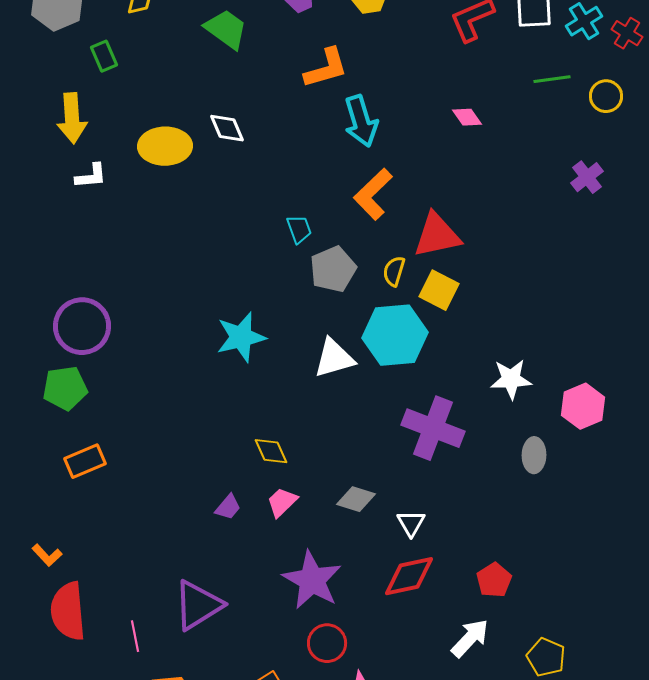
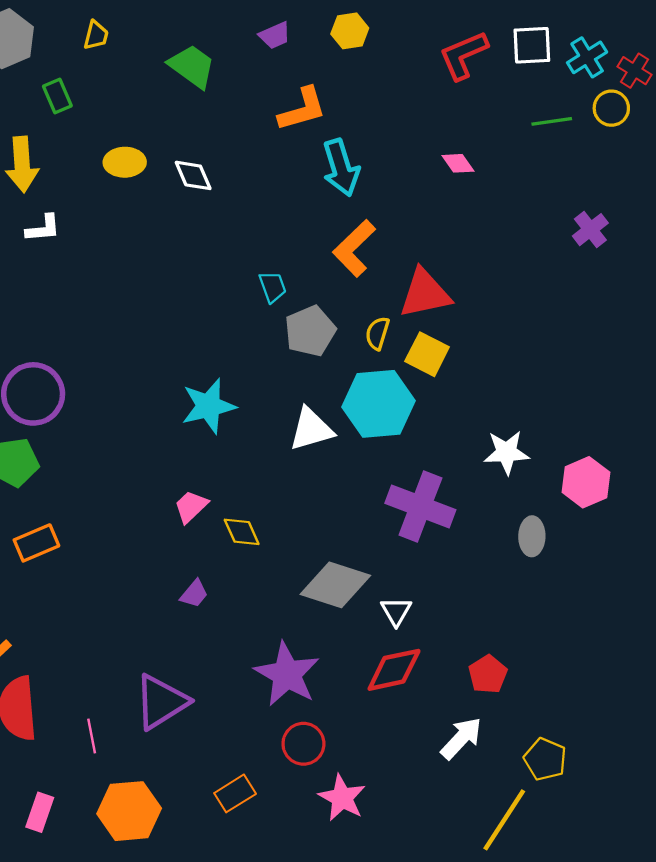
yellow circle: (606, 96) -> (611, 108), moved
yellow ellipse: (165, 146) -> (125, 162), moved, size x0.7
gray diamond: (356, 499) -> (335, 585), size x1.6
pink trapezoid: (282, 502) -> (191, 507), moved

